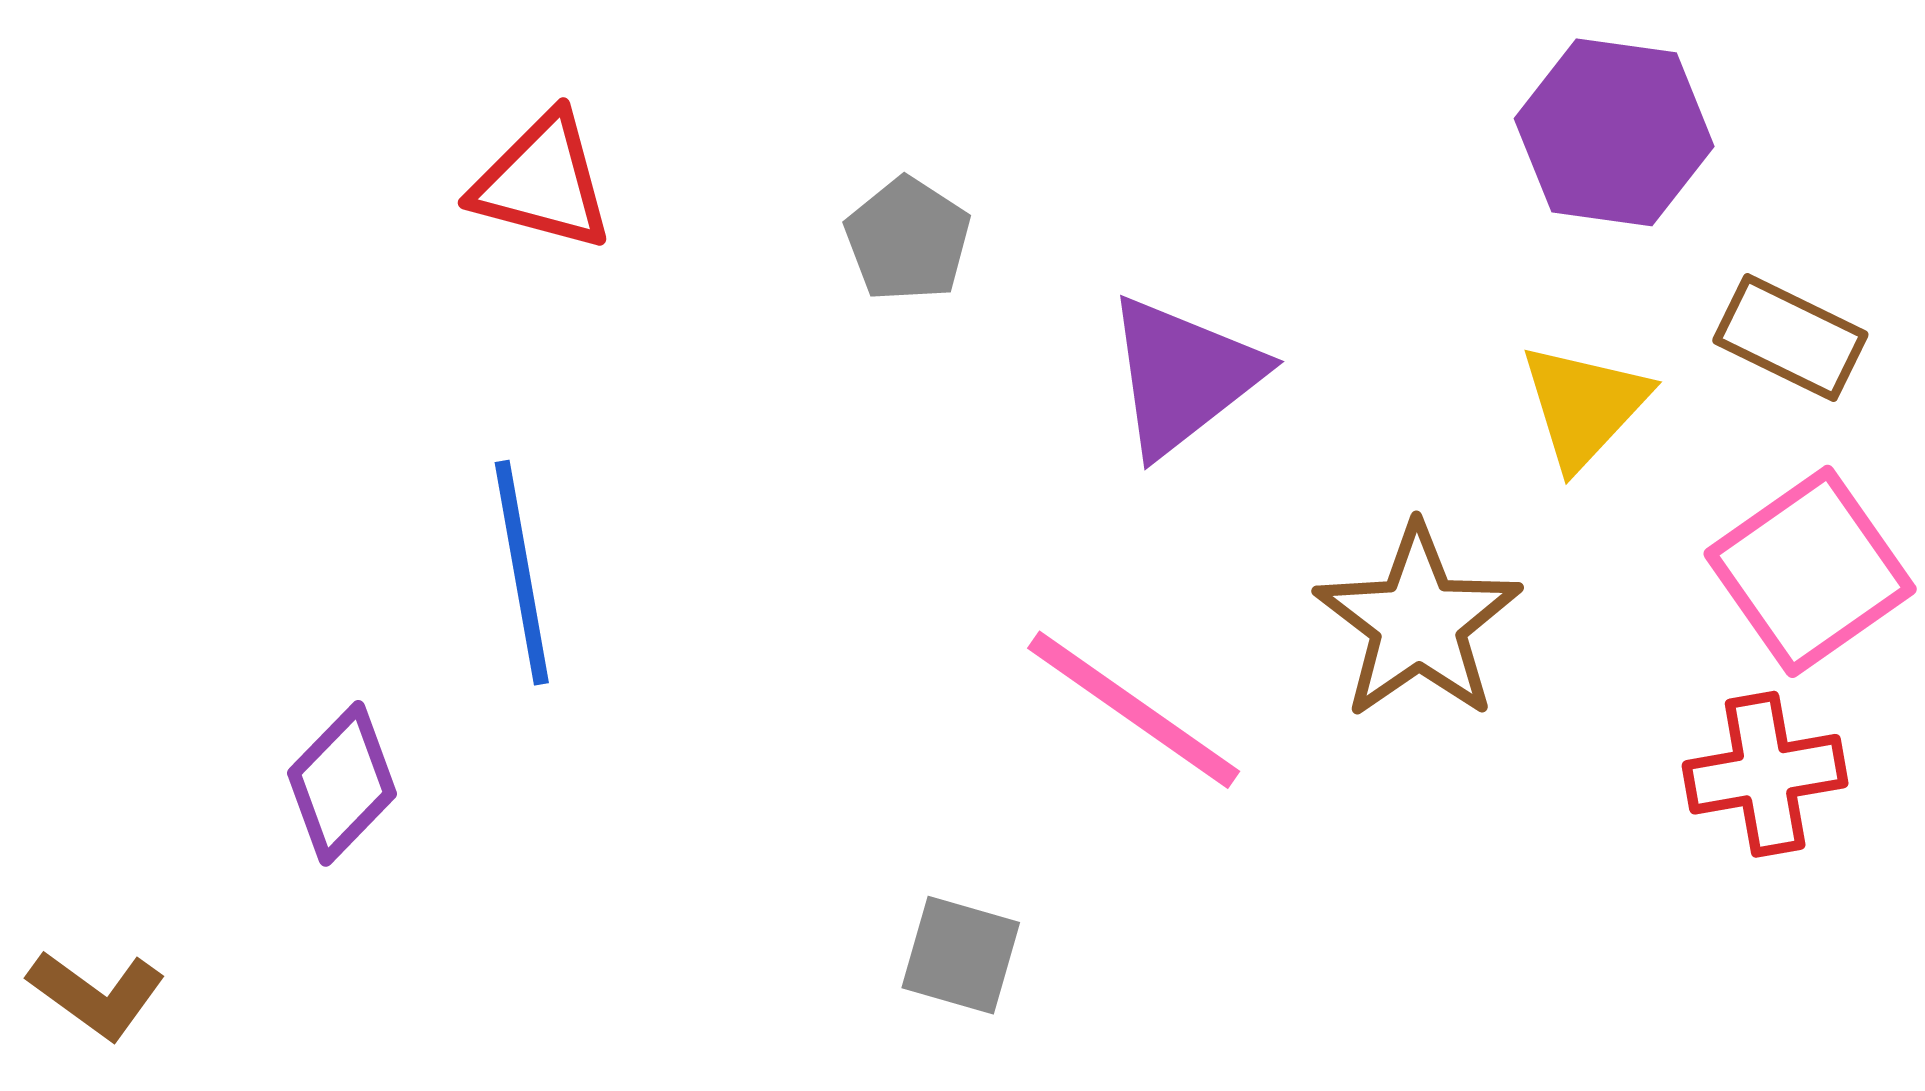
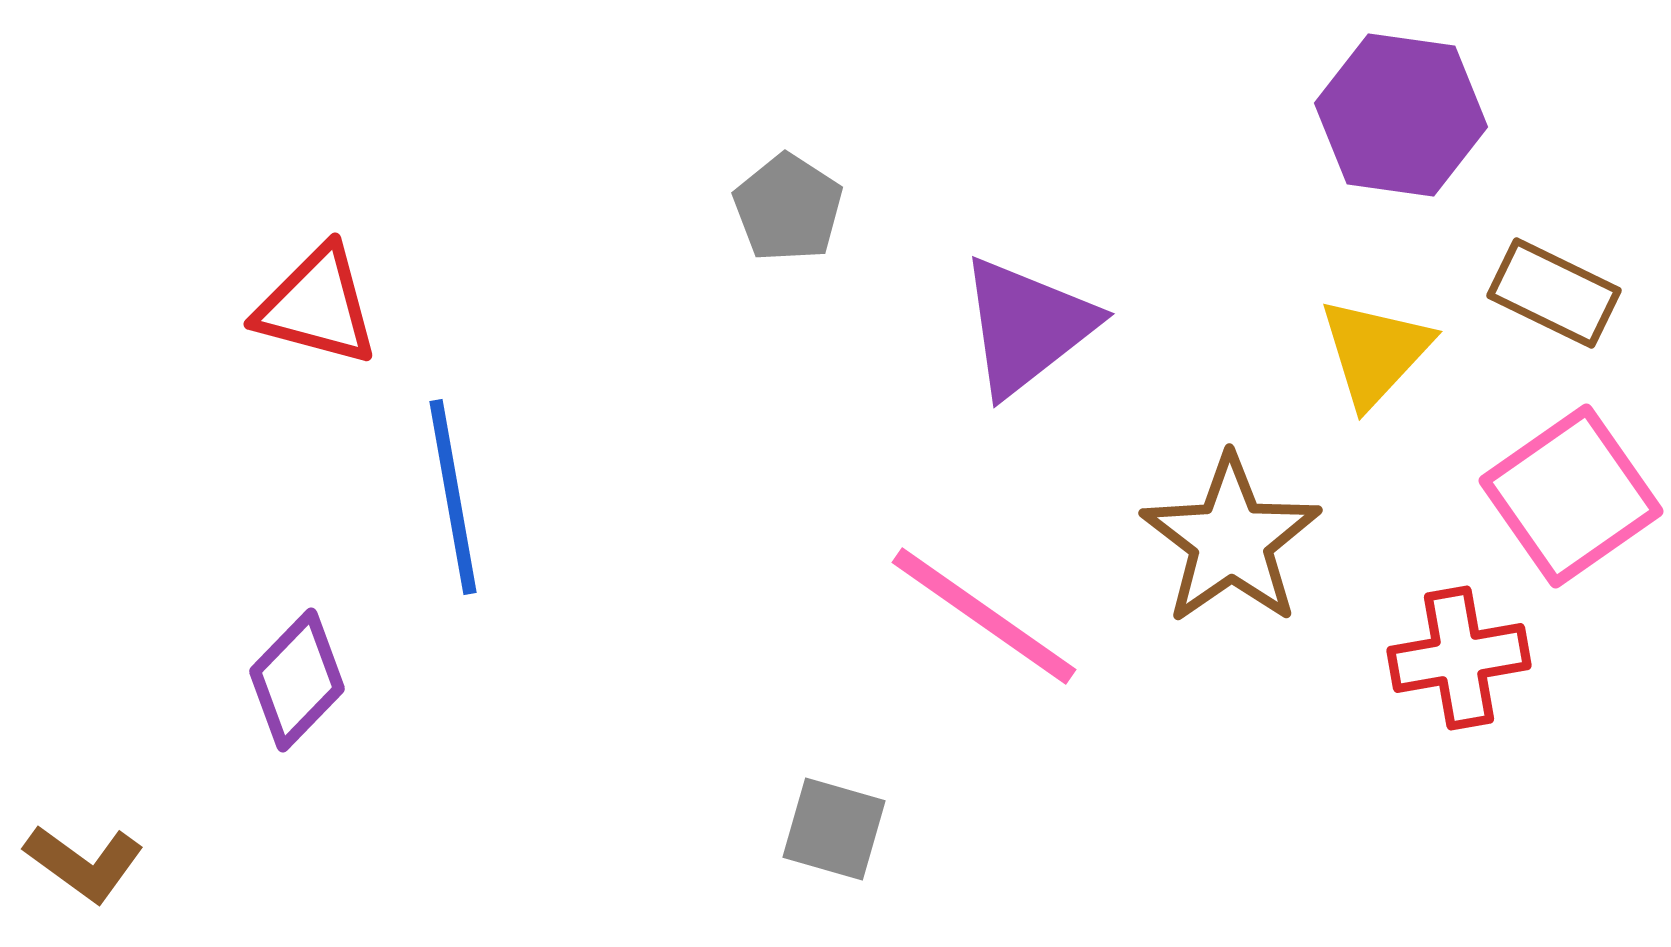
red triangle: (542, 182) -> (317, 306), moved
red cross: (1765, 774) -> (1459, 658), moved

